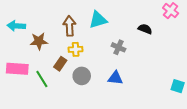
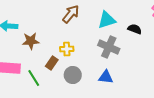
cyan triangle: (98, 20) -> (107, 20), moved
brown arrow: (69, 26) -> (71, 14), moved, turned 42
gray cross: (118, 47) -> (109, 47), size x1.5

